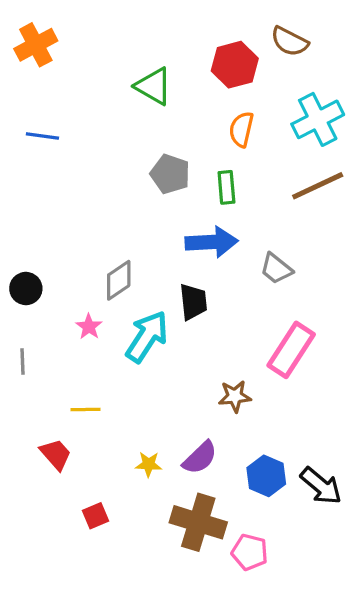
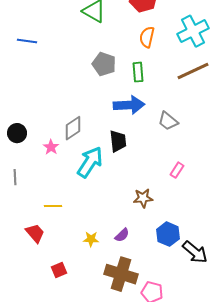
pink star: (89, 327) -> (51, 147), moved
pink rectangle: (291, 350) -> (177, 170), size x0.5
purple semicircle: (200, 458) -> (122, 235), size x0.7
blue hexagon: (266, 476) -> (168, 234), moved

